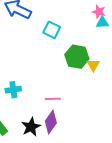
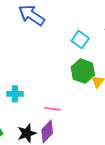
cyan square: (52, 30) -> (80, 40), moved

